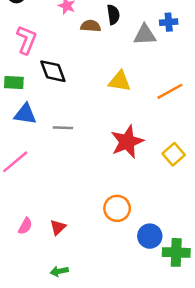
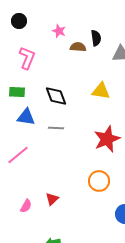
black diamond: (53, 71) -> (56, 96), moved
orange circle: (117, 208) -> (99, 181), moved
red triangle: (58, 227) -> (52, 199), moved

